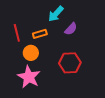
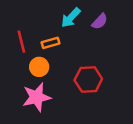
purple semicircle: (71, 29) -> (100, 21), moved
pink star: (29, 77) -> (37, 97), turned 30

